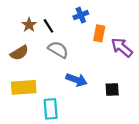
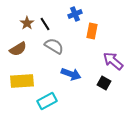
purple arrow: (122, 47) -> (113, 61), moved
black square: (112, 90) -> (104, 83), turned 32
cyan rectangle: (51, 109) -> (47, 101), turned 66

